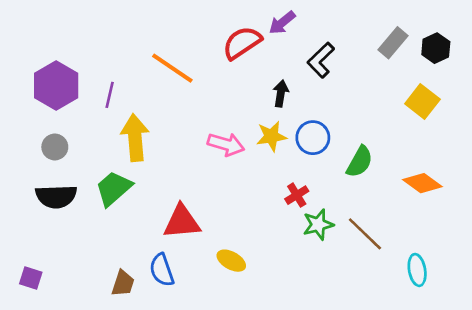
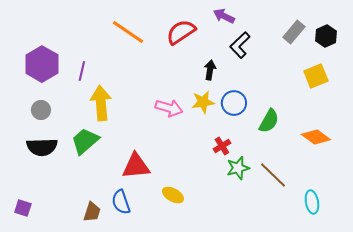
purple arrow: (282, 23) -> (224, 16), moved, turned 65
orange line: (172, 68) -> (128, 32), moved
yellow square: (422, 102) -> (316, 76), turned 30

